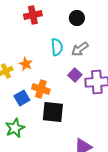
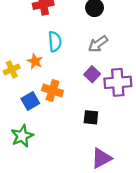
cyan semicircle: (57, 47) -> (55, 42), moved
black square: (53, 112) -> (91, 117), moved, size x0.6

